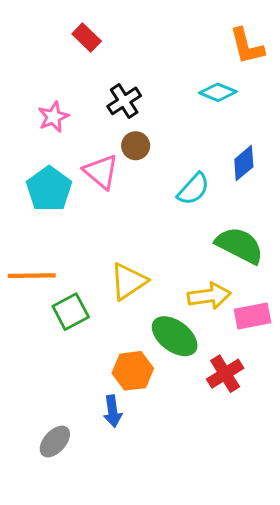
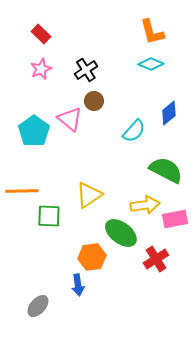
red rectangle: (87, 38) -> (41, 34), moved
orange L-shape: (247, 46) -> (152, 32), moved
pink star: (53, 117) -> (41, 69), moved
green square: (71, 312) -> (49, 216), turned 30

